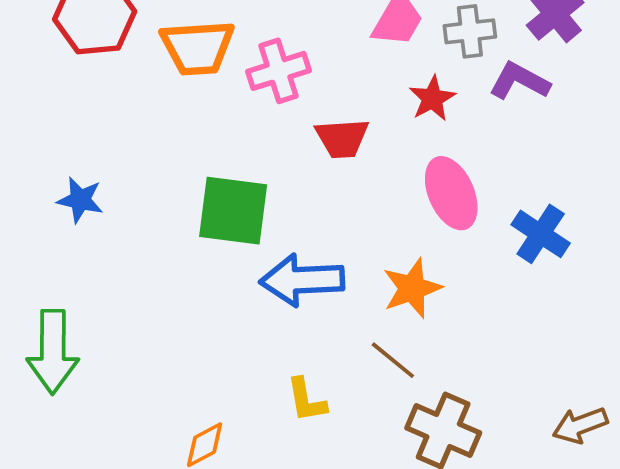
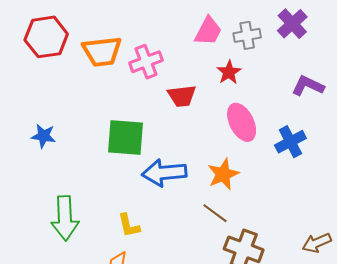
purple L-shape: (519, 81) -> (308, 86), moved
blue cross: (541, 234) -> (290, 142), turned 32
green arrow: (53, 352) -> (65, 218), moved
yellow L-shape: (306, 400) -> (129, 226), moved

